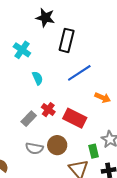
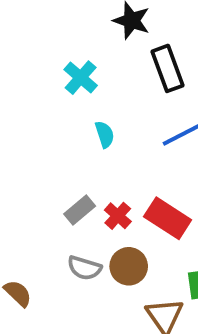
black rectangle: (67, 40) -> (167, 68), turned -40
red cross: (48, 110) -> (118, 216), moved

